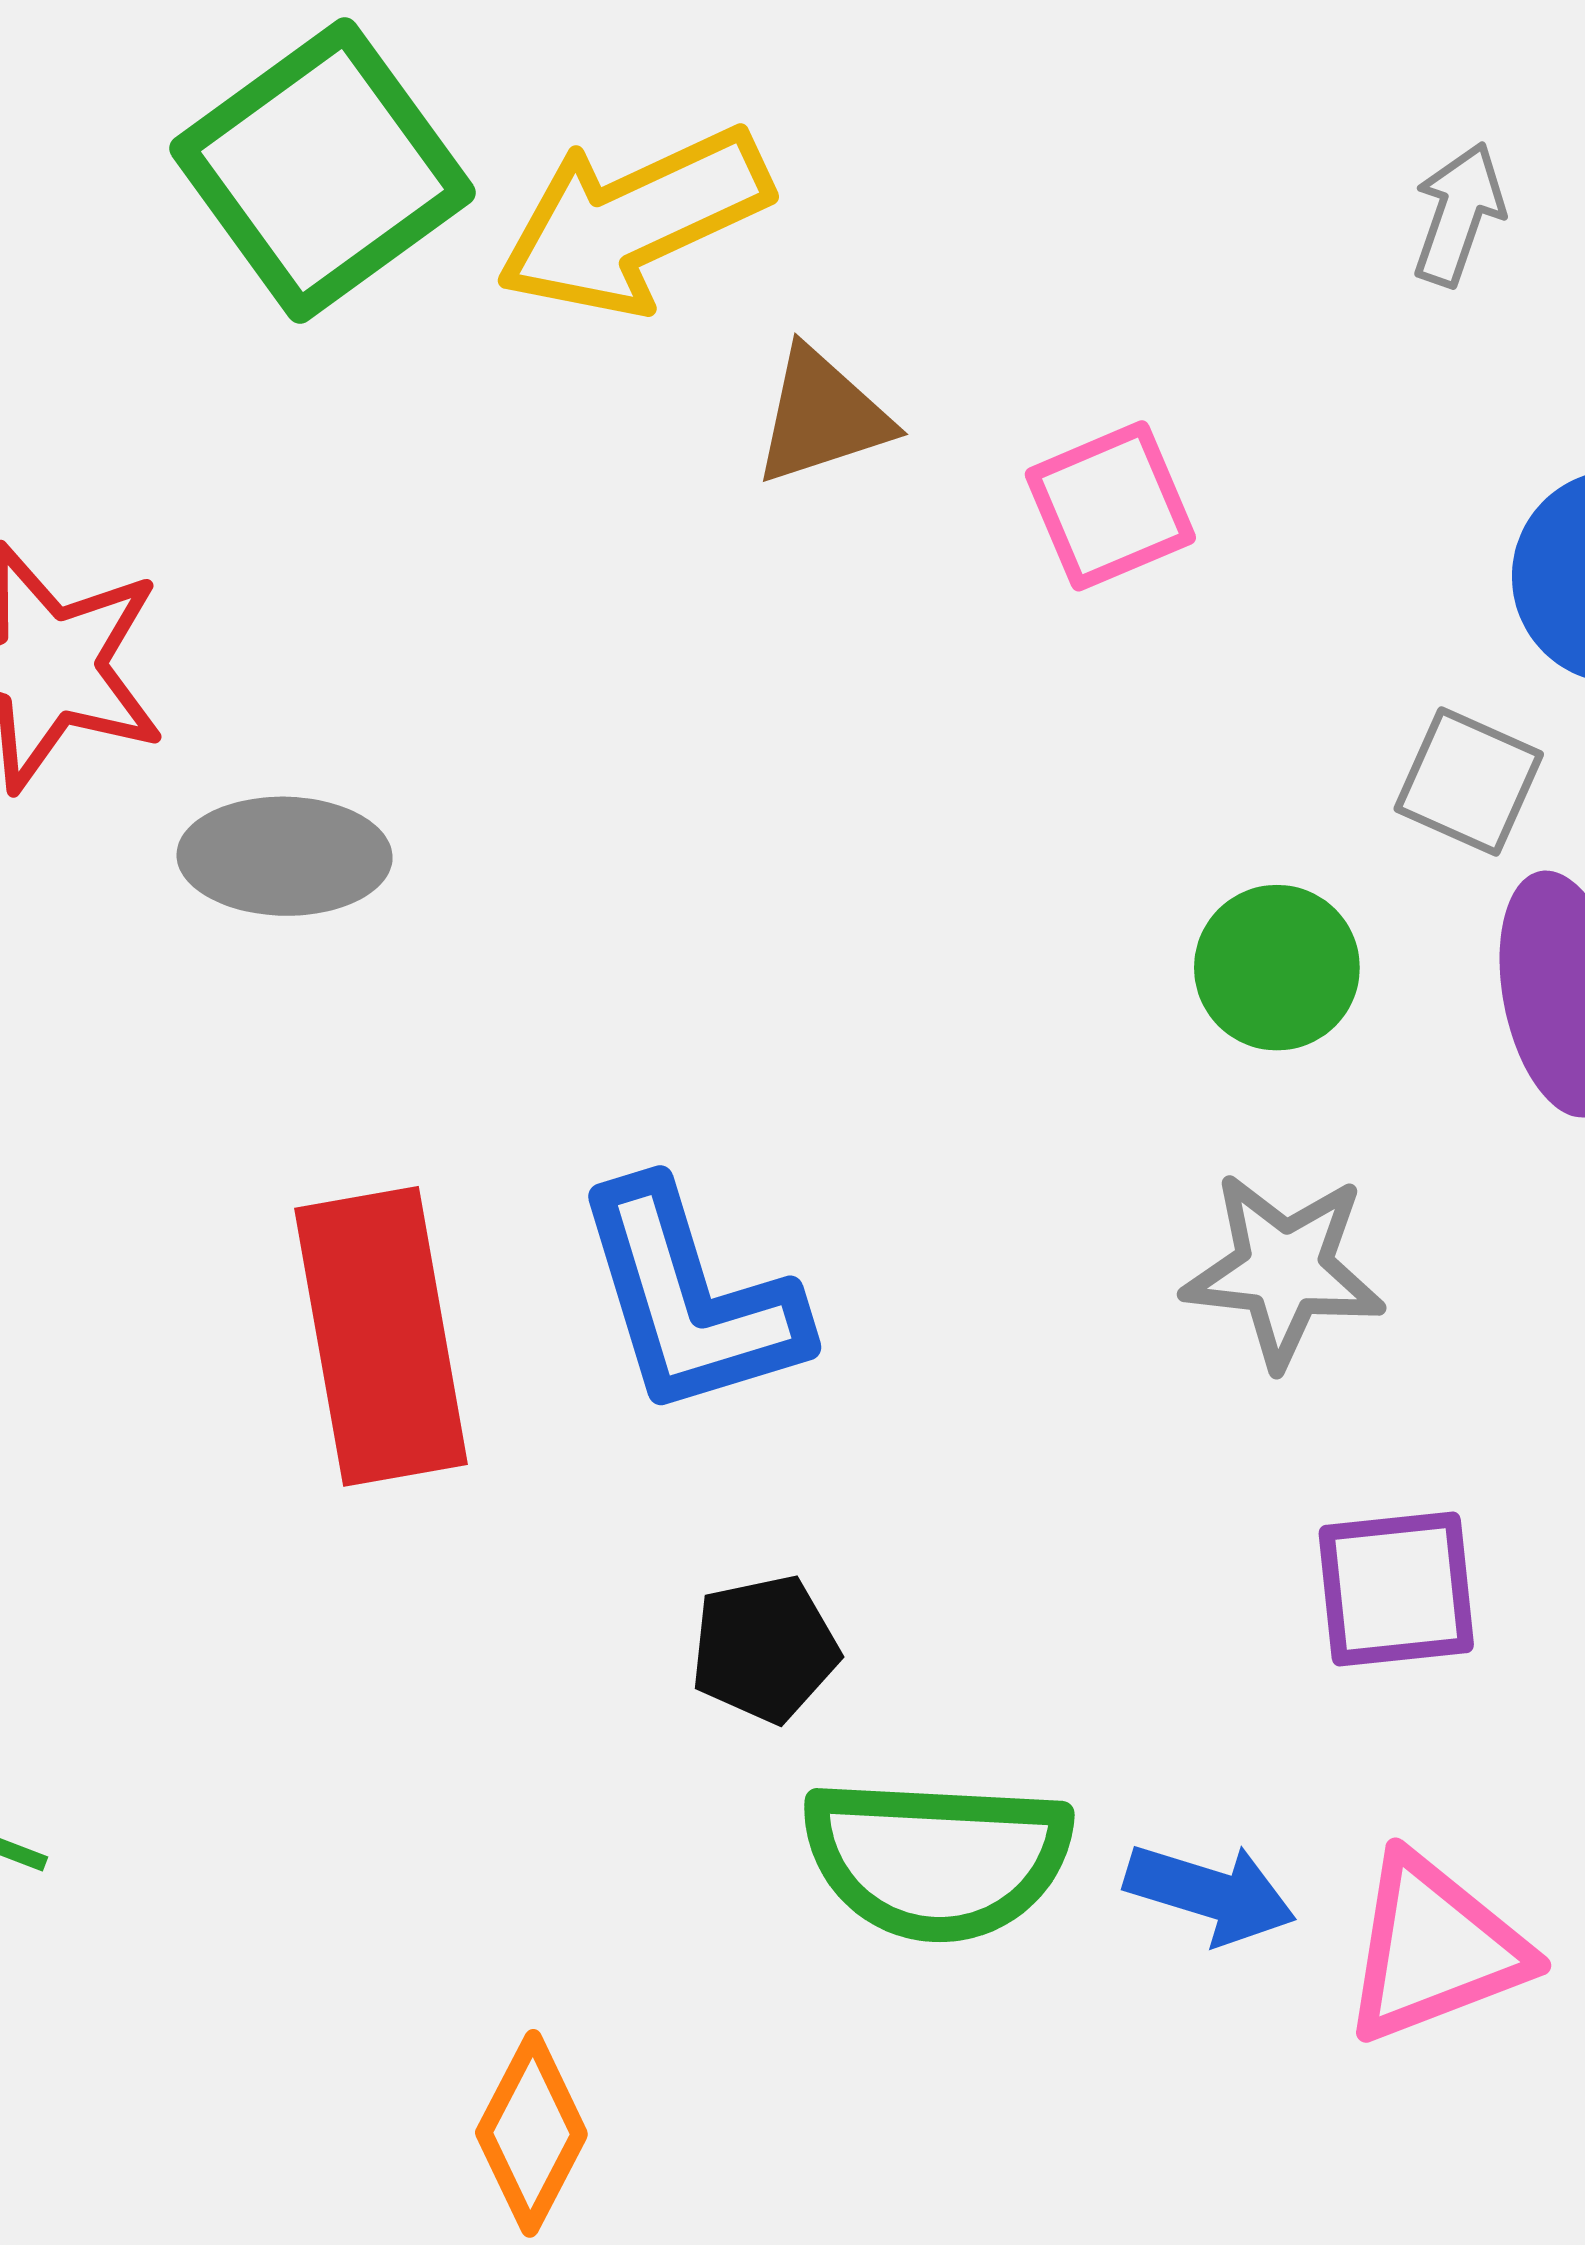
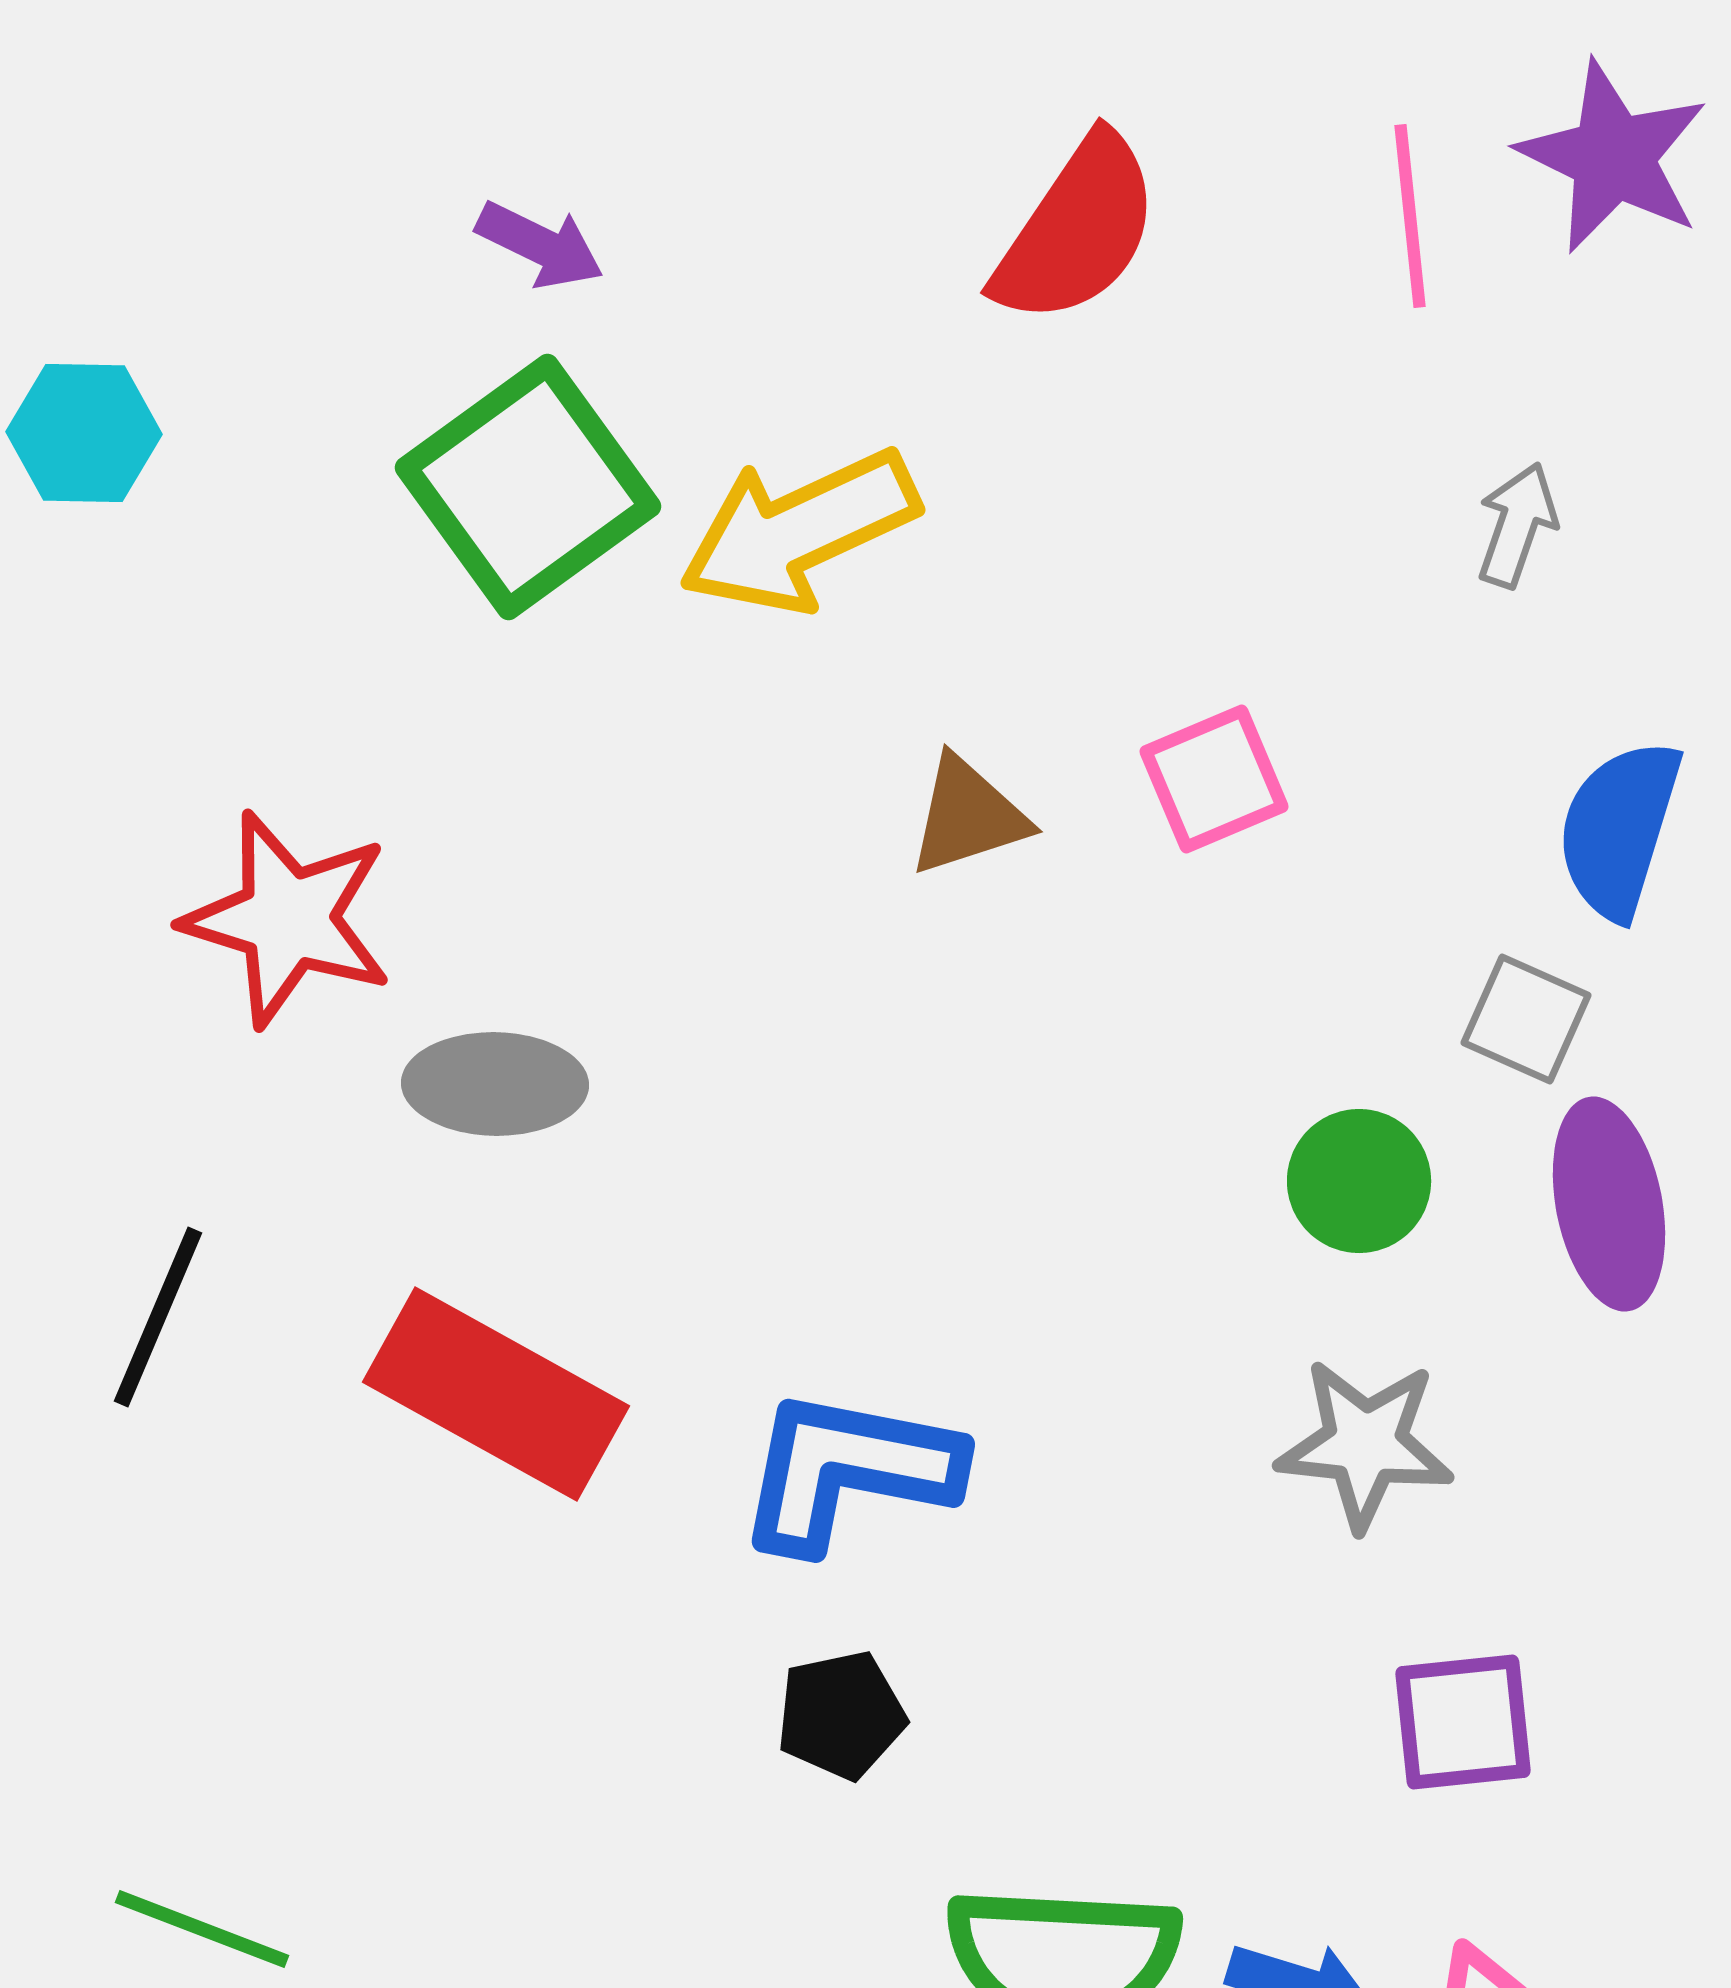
brown triangle: (822, 416) -> (968, 816), moved
blue L-shape: (690, 1300) -> (848, 1470), turned 118
red rectangle: (381, 1336) -> (496, 1394), moved, turned -51
black pentagon: (765, 1649) -> (841, 1715), moved

